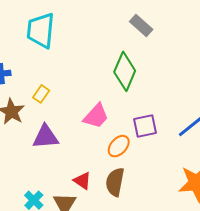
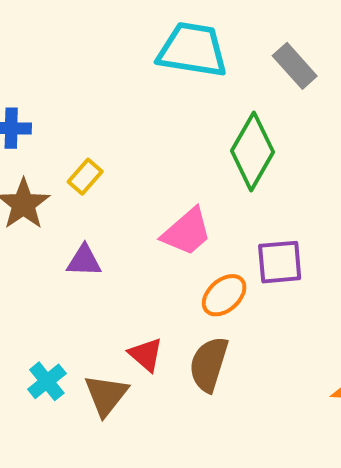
cyan trapezoid: (41, 30) -> (192, 50), moved, turned 87
purple triangle: (46, 137) -> (84, 261), size x0.7

